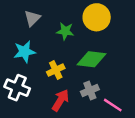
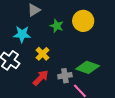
green diamond: (91, 59) -> (88, 67), moved
yellow cross: (56, 70) -> (43, 54), turned -32

